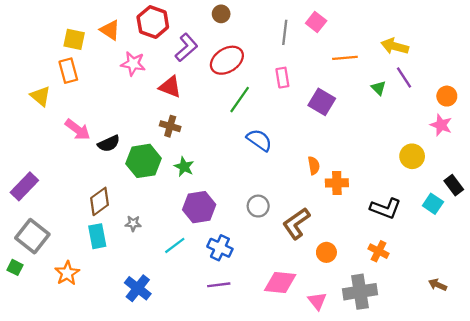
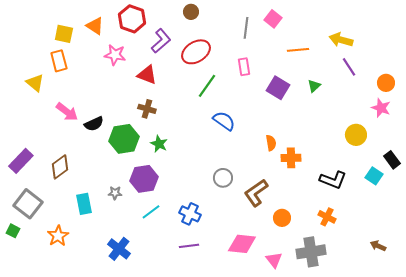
green triangle: (379, 88) -> (314, 86), moved, turned 32
brown diamond: (100, 201) -> (60, 167), moved
purple hexagon: (199, 207) -> (144, 179), moved

